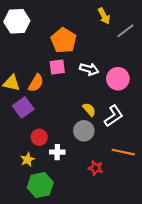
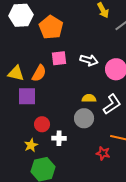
orange pentagon: (64, 40) -> (51, 27), moved
purple square: (23, 107) -> (27, 96), turned 36
yellow semicircle: (89, 110) -> (89, 98), turned -48
red star: (96, 168) -> (103, 153), moved

